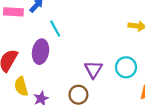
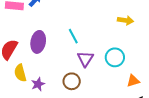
cyan line: (55, 29) -> (73, 36), moved

